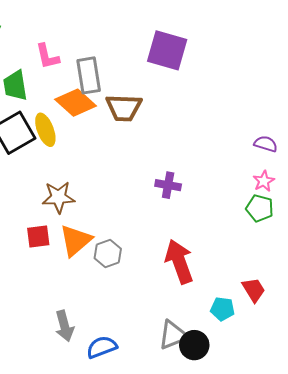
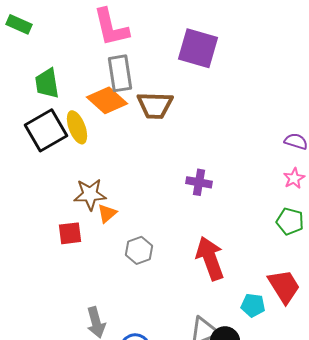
pink L-shape: (47, 56) -> (111, 27), moved, size x1.5
green pentagon: (260, 208) -> (290, 221), moved
orange triangle: (76, 240) -> (107, 213), moved, size x0.6
red trapezoid: (254, 290) -> (284, 286), size x1.4

